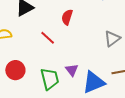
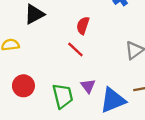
red line: (48, 38) -> (75, 49), moved

